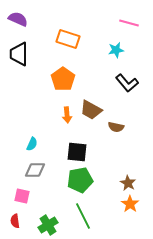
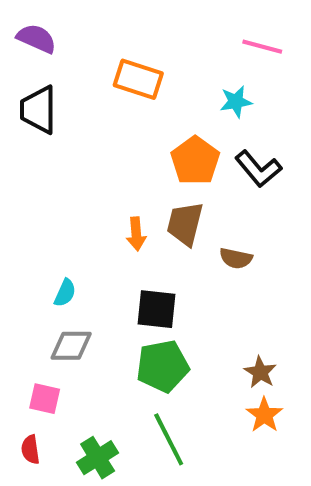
orange pentagon: (63, 79) -> (195, 161), moved
brown trapezoid: (91, 110) -> (185, 224), turned 75

